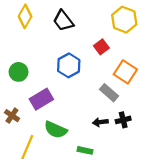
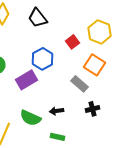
yellow hexagon: (124, 20) -> (100, 32), moved
purple rectangle: (41, 99) -> (26, 80), moved
black arrow: (100, 122) -> (56, 111), moved

